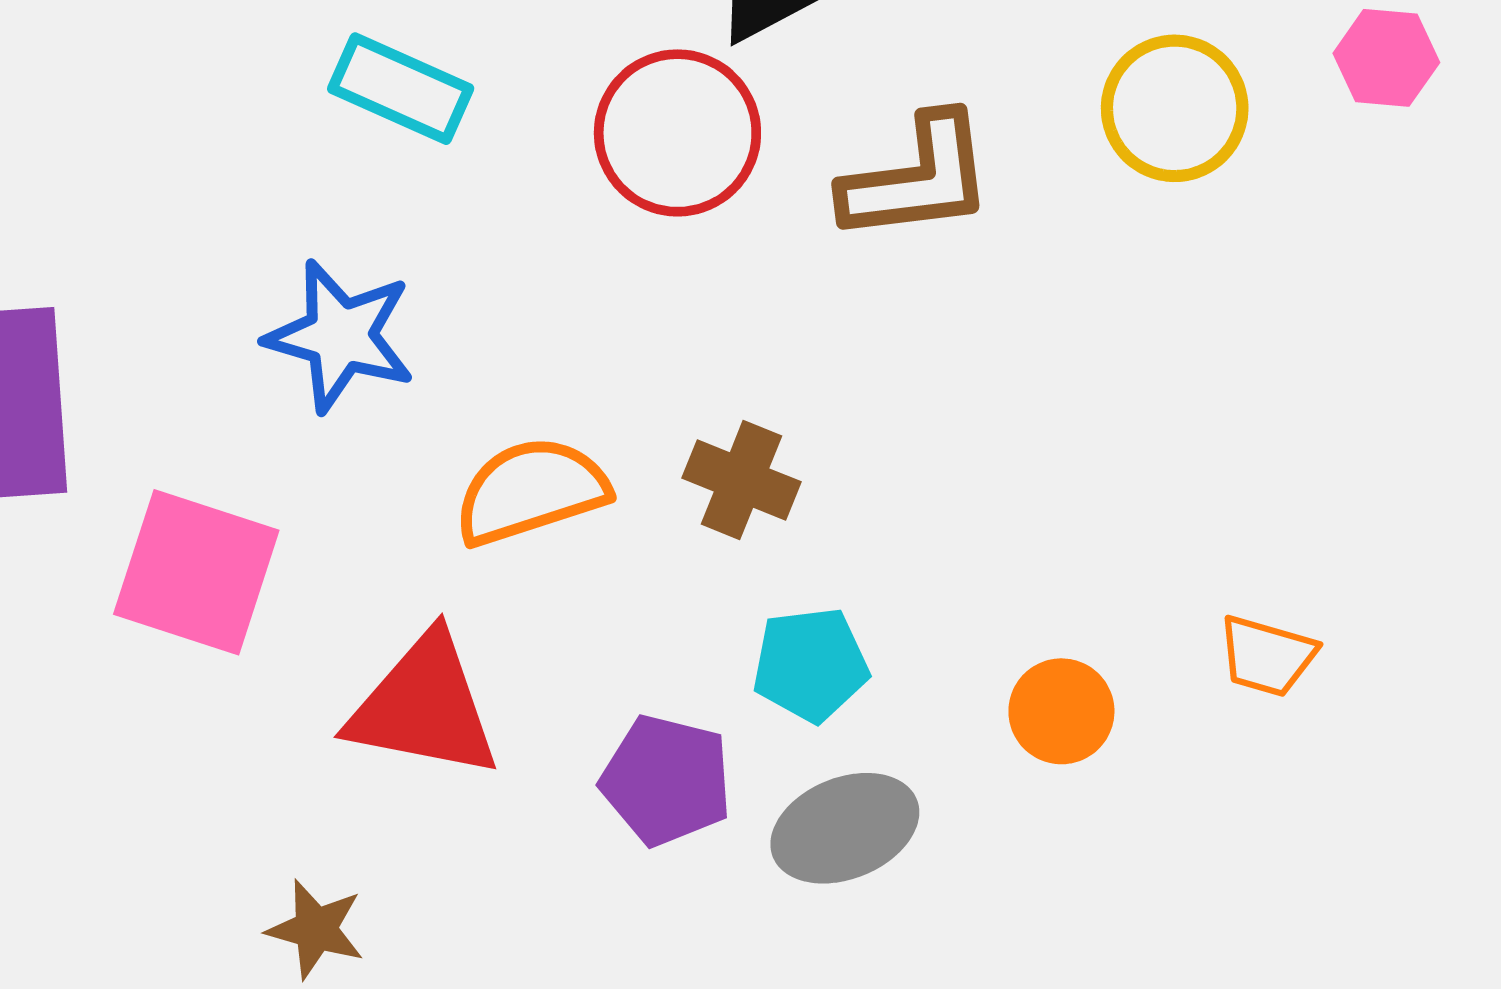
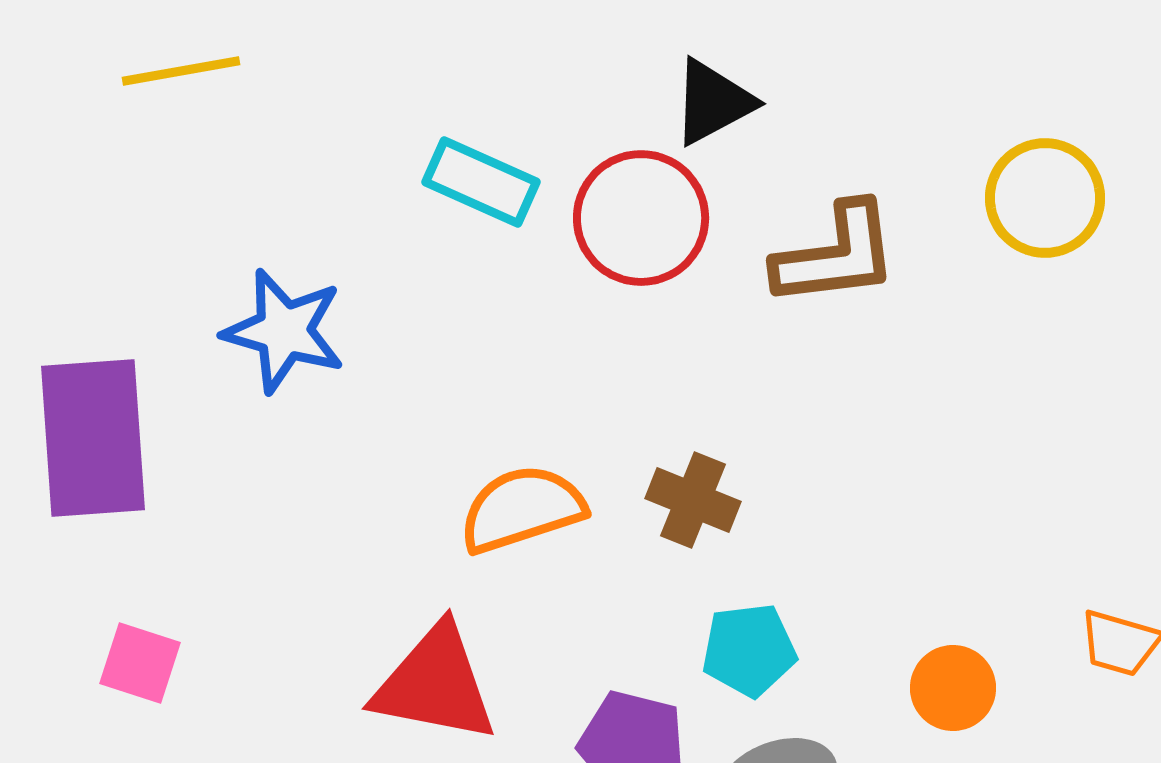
cyan rectangle: (401, 89) -> (481, 182), moved
blue star: (340, 336) -> (284, 331), moved
pink square: (196, 572) -> (140, 663), moved, size x0.6

